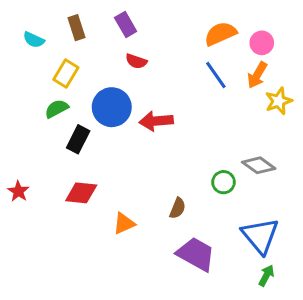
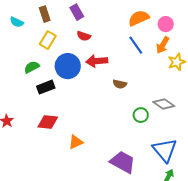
yellow rectangle: (66, 73) -> (48, 40), moved
red arrow: (156, 121) -> (97, 61), moved
black rectangle: (78, 139) -> (46, 87), turned 42
brown semicircle: (178, 208) -> (120, 84), moved, turned 80

